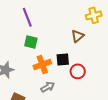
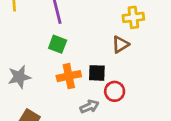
yellow cross: (94, 15) -> (133, 17), moved
gray arrow: (48, 87) -> (89, 107), moved

